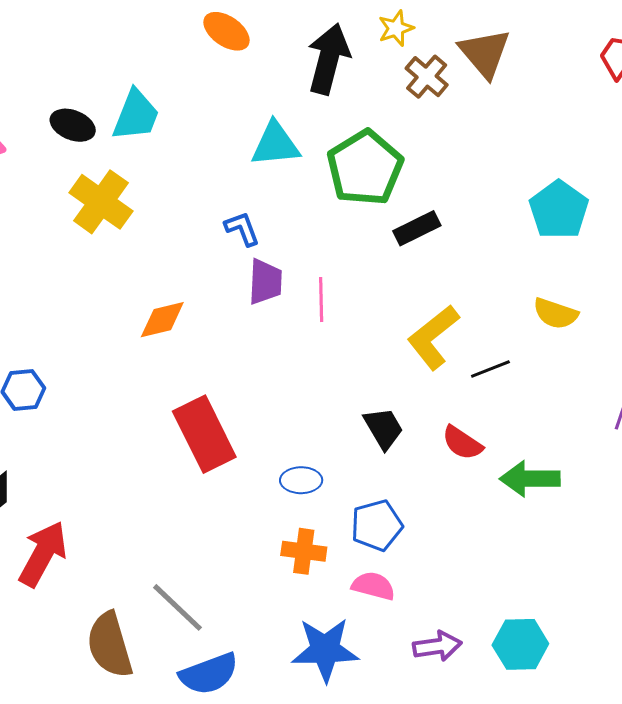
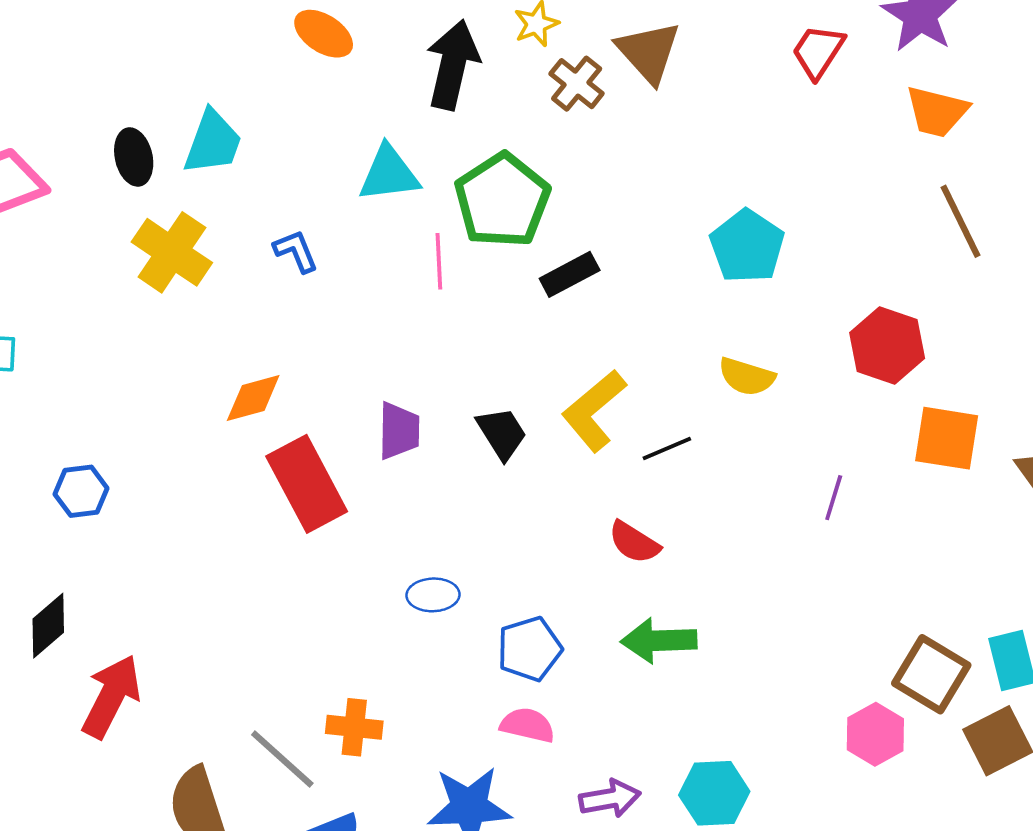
black ellipse: (73, 125) -> (134, 157), turned 57
blue L-shape: (242, 229) -> (296, 251), moved
purple trapezoid: (265, 282) -> (399, 431), moved
pink line: (321, 300) -> (439, 261), moved
black trapezoid: (384, 428) -> (502, 433), moved
red rectangle: (204, 434) -> (307, 484), moved
green arrow: (530, 479) -> (659, 641), moved
orange cross: (304, 551) -> (354, 727), moved

